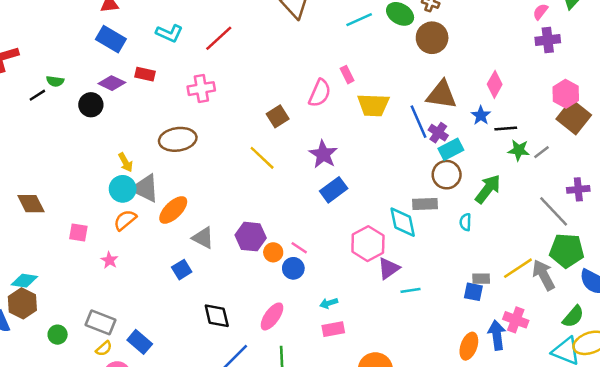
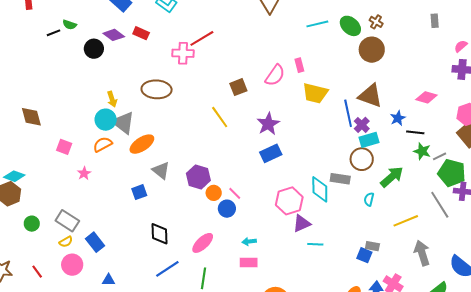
red line: (219, 38) -> (202, 38), moved
pink diamond: (495, 84) -> (426, 97), moved, turned 65
green pentagon: (567, 251) -> (452, 173), moved
yellow line: (518, 268) -> (406, 221), moved

